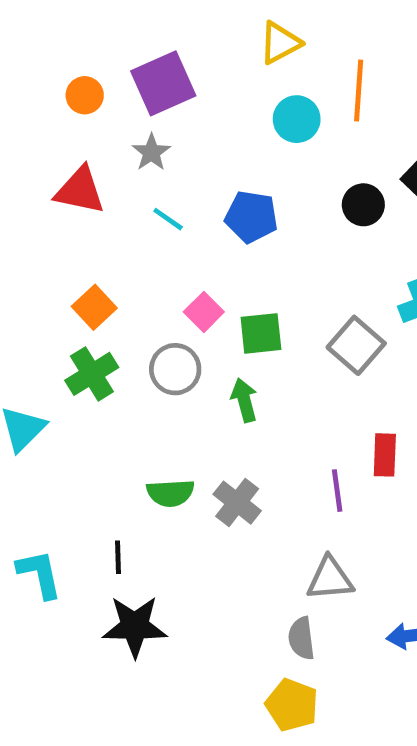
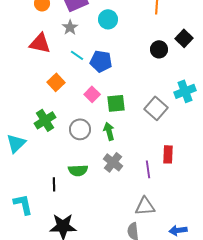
cyan circle: (297, 119) -> (108, 19), moved
blue pentagon: (251, 217) -> (101, 61), moved
orange square: (94, 307) -> (56, 82), moved
gray circle: (175, 369) -> (80, 129), moved
gray cross: (237, 503) -> (113, 162), moved
black line: (118, 557) -> (54, 184), moved

